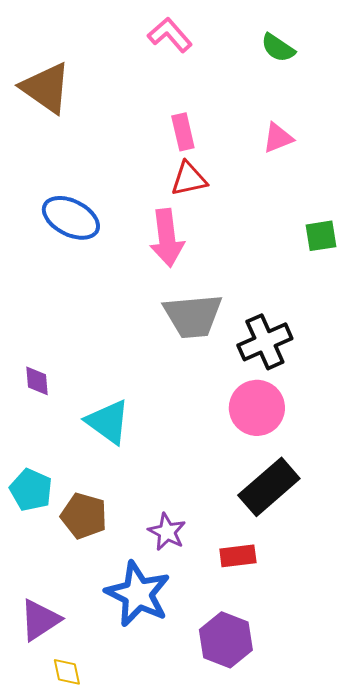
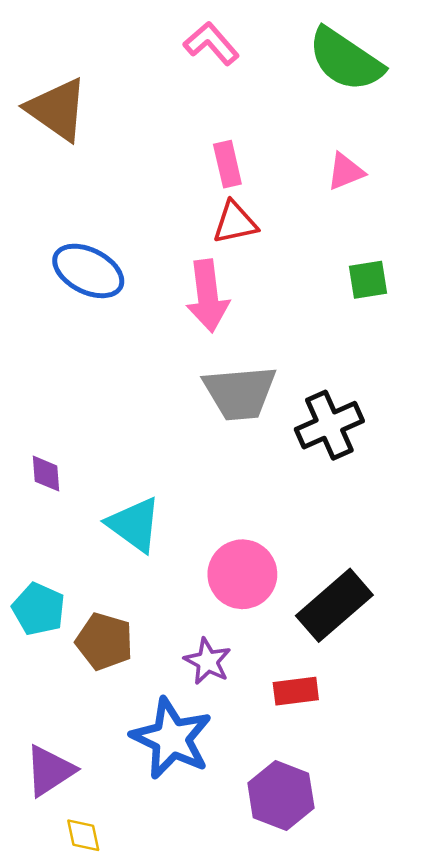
green semicircle: (278, 48) -> (346, 60), size x1.8
green square: (321, 236) -> (368, 280), moved
pink circle: (257, 408) -> (242, 574), moved

